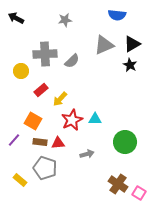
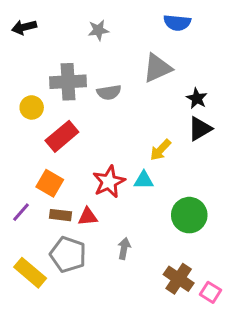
black arrow: (16, 18) -> (24, 27), turned -42
black triangle: (132, 44) -> (200, 129), moved
gray semicircle: (72, 61) -> (109, 92), turned 35
red rectangle: (41, 90) -> (62, 136), size x1.5
yellow arrow: (60, 99) -> (160, 150), moved
gray arrow: (87, 154) -> (124, 248), moved, turned -64
yellow rectangle: (20, 180) -> (30, 273), size x1.5

